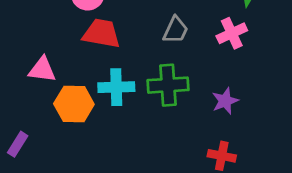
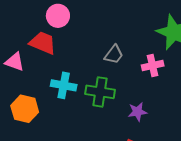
red trapezoid: (101, 33) -> (43, 43), moved
orange hexagon: (74, 104) -> (25, 109), moved

